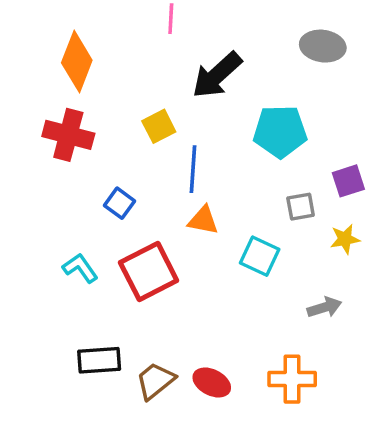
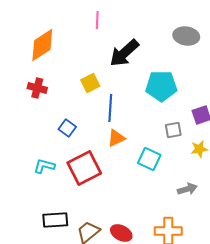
orange diamond: (77, 61) -> (42, 45), turned 36
red cross: (68, 135) -> (37, 88), size x0.7
orange triangle: (203, 220) -> (116, 138), turned -36
cyan L-shape: (80, 268) -> (44, 166), turned -40

